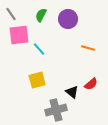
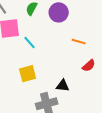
red semicircle: (91, 84) -> (89, 66), moved
black triangle: (72, 92) -> (63, 86), turned -32

